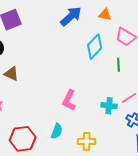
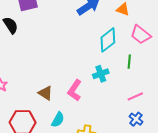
brown triangle: (11, 74) -> (45, 93), moved
cyan cross: (109, 106) -> (101, 74), moved, turned -35

